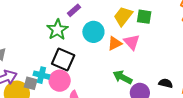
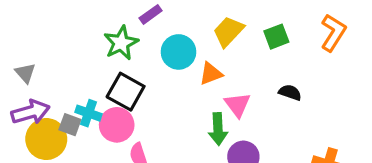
green square: (144, 17) -> (276, 37), moved, turned -35
pink triangle: (132, 42) -> (238, 105), moved
green arrow: (123, 77) -> (218, 129), turned -126
black semicircle: (166, 83) -> (290, 92), moved

